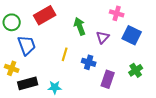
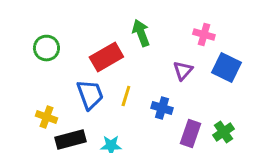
red rectangle: (45, 15) -> (106, 57), moved
green arrow: (80, 26) -> (141, 33), moved
blue trapezoid: (27, 45) -> (90, 94), moved
green cross: (136, 70) -> (223, 132), moved

